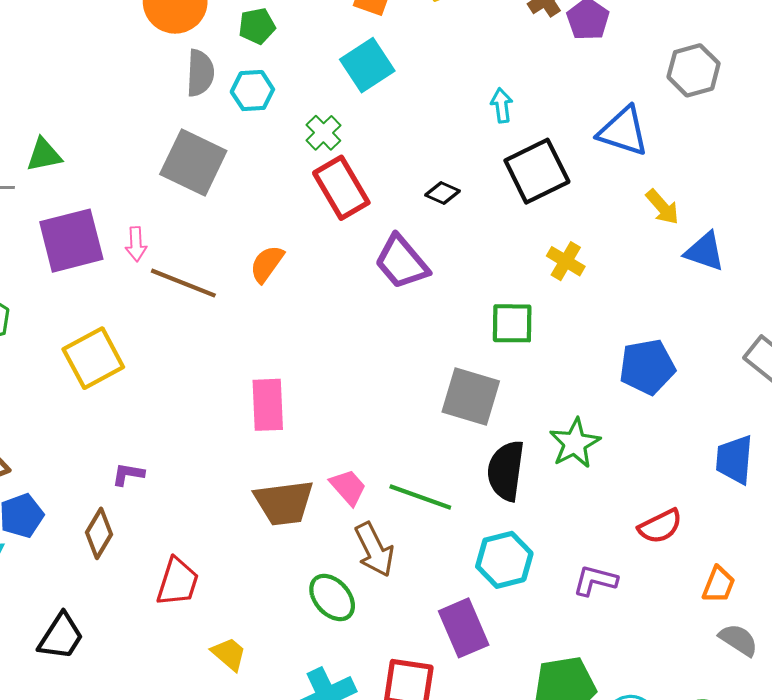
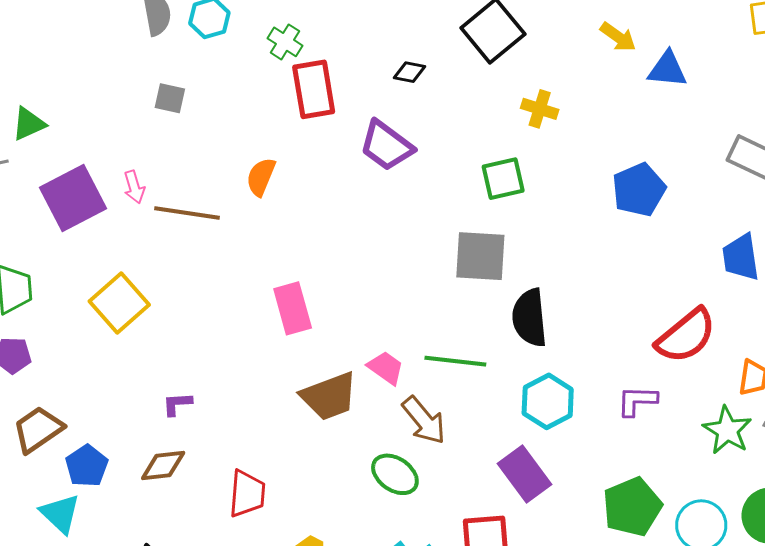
gray square: (193, 162) -> (170, 98), size x0.5
red rectangle: (341, 188) -> (314, 89), turned 34
green star: (575, 443) -> (727, 430), moved
red semicircle: (660, 526) -> (686, 336), size x1.5
brown diamond: (99, 533) -> (163, 466), turned 66

